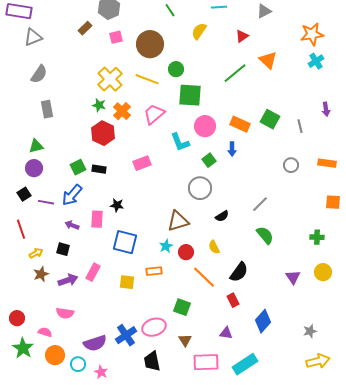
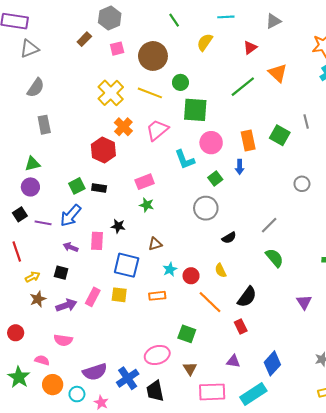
green star: (99, 105) -> (147, 205), moved
orange rectangle: (240, 124) -> (248, 141), turned 54
gray line: (300, 126) -> (306, 121), moved
brown triangle: (178, 221) -> (155, 244), moved, size x0.6
yellow square: (127, 282) -> (119, 295), moved
red circle: (17, 318) -> (16, 333), moved
blue diamond: (263, 321) -> (272, 363), moved
blue cross: (126, 335) -> (128, 378), moved

